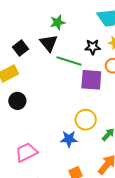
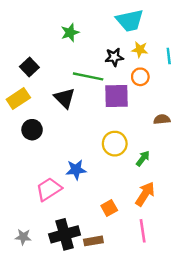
black triangle: (49, 43) -> (65, 98), moved
blue star: (69, 139) -> (76, 170), moved

